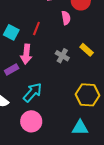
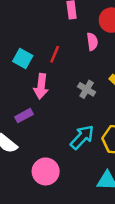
purple rectangle: (12, 69) -> (24, 116), moved
cyan arrow: (33, 92) -> (82, 137), moved

